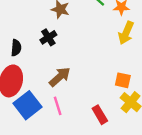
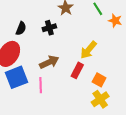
yellow arrow: (126, 33) -> (88, 50), moved
red rectangle: (100, 115) -> (77, 70), moved, turned 42

